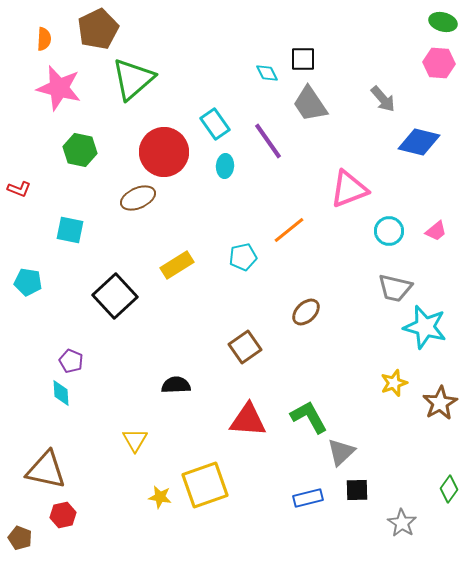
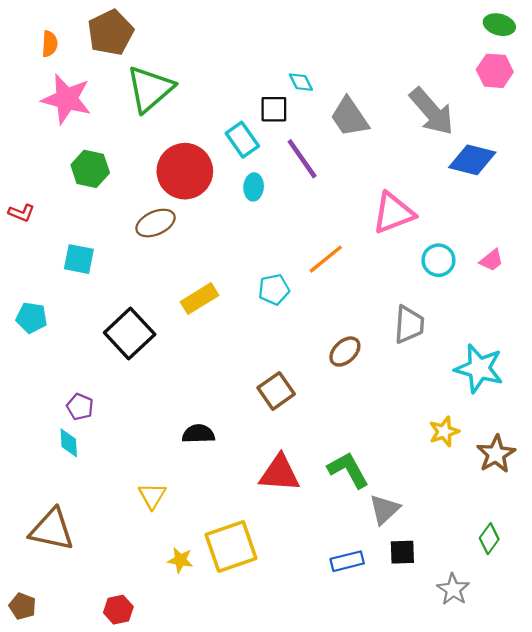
black square: (303, 59) -> (274, 109), moved
gray arrow: (383, 99) -> (432, 111), size x1.6
gray trapezoid: (395, 288) -> (409, 324), moved, turned -99
green diamond: (449, 489) -> (489, 539), moved
red hexagon: (63, 515) -> (118, 610), moved

